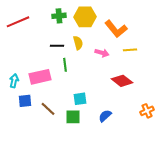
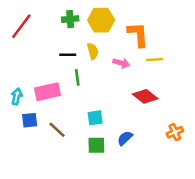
red line: (18, 22) -> (21, 26), turned -30
orange L-shape: (116, 29) -> (138, 35), turned -145
green square: (73, 117) -> (96, 145), moved

